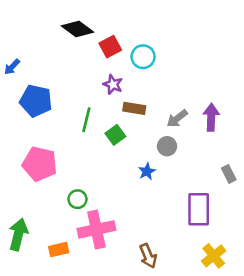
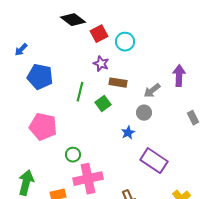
purple arrow: (211, 117) -> (179, 76), moved
gray rectangle: (229, 174) -> (193, 118), moved
purple rectangle: (199, 209) -> (154, 161), moved, turned -56

